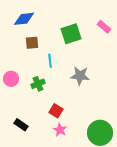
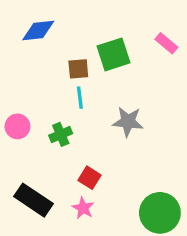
brown square: (32, 43) -> (78, 69), moved
black rectangle: (21, 125) -> (33, 200), size x1.6
pink star: (60, 130) -> (83, 208), moved

